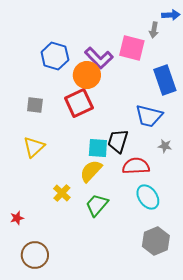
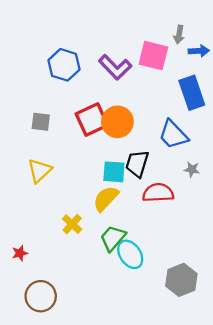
blue arrow: (171, 15) -> (199, 51), moved
orange circle: (87, 75) -> (117, 122), moved
blue trapezoid: (149, 116) -> (173, 135), turned 32
cyan ellipse: (148, 197) -> (130, 254), moved

